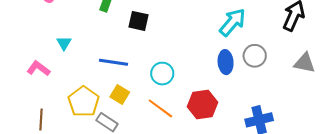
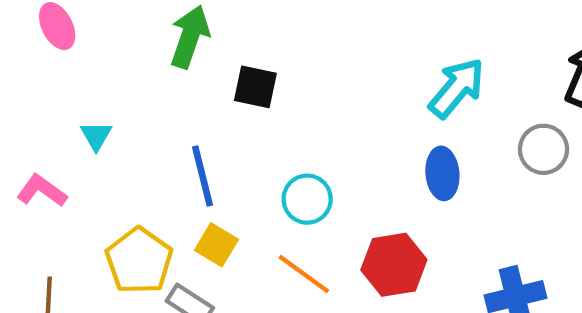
gray circle: (255, 56) -> (543, 149), moved
blue line: (114, 62) -> (203, 176), turned 68

